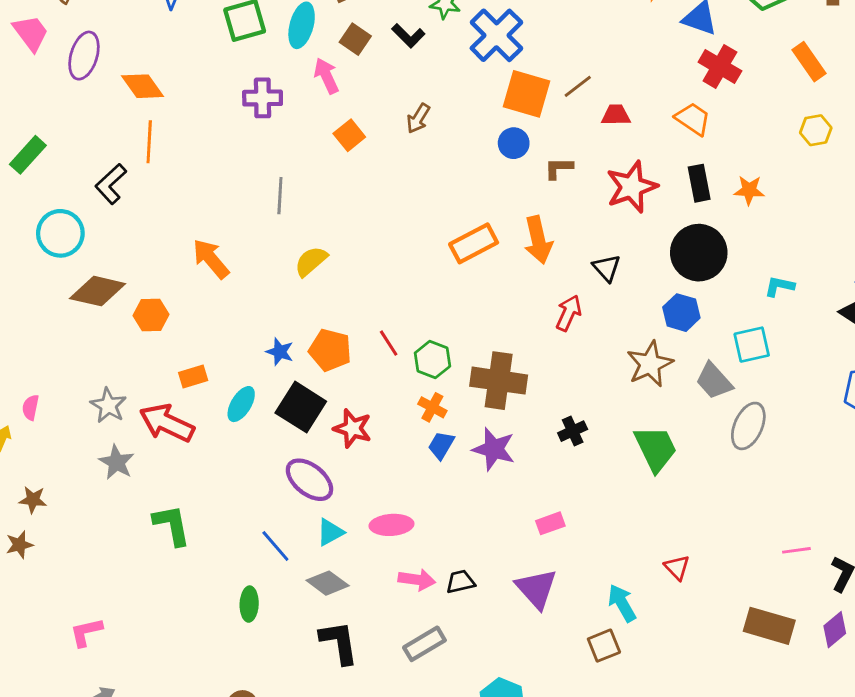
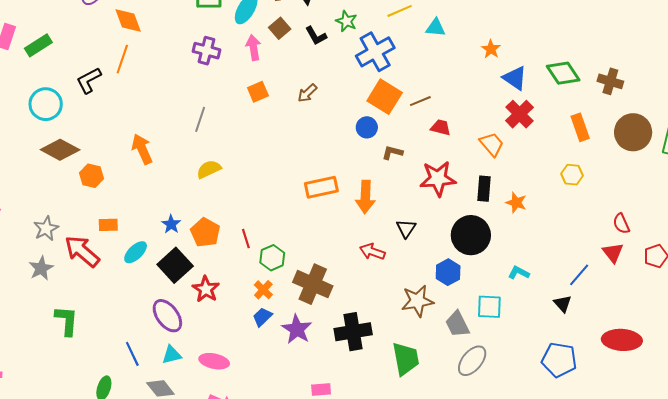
red arrow: (569, 313) -> (372, 252), turned -110
black cross: (573, 431) -> (353, 332), size x1.8

